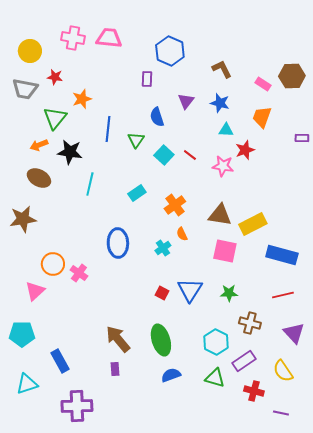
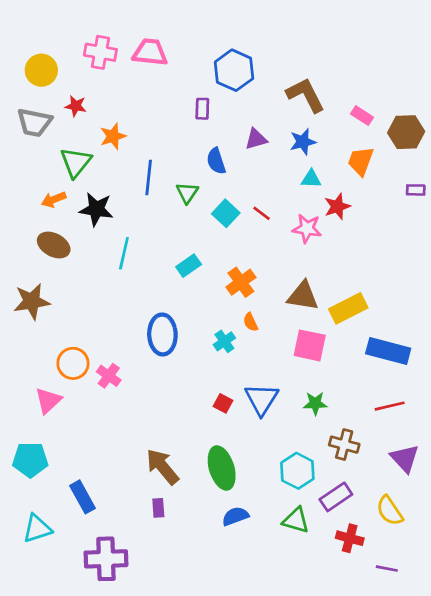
brown L-shape: (222, 69) -> (306, 95), size x1.4
brown hexagon: (292, 76) -> (406, 132), moved
purple triangle: (186, 101) -> (256, 139), turned 36
blue star: (220, 103) -> (303, 142), turned -30

